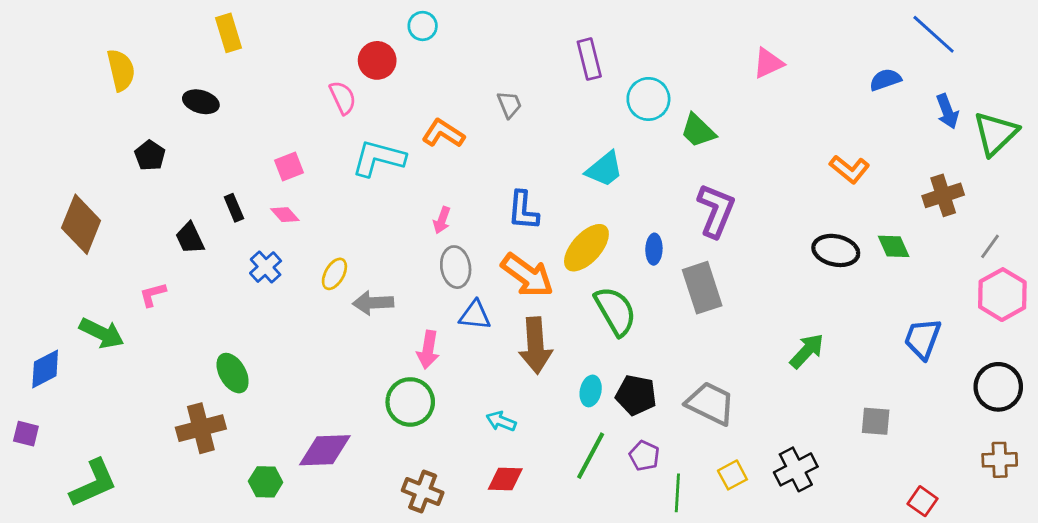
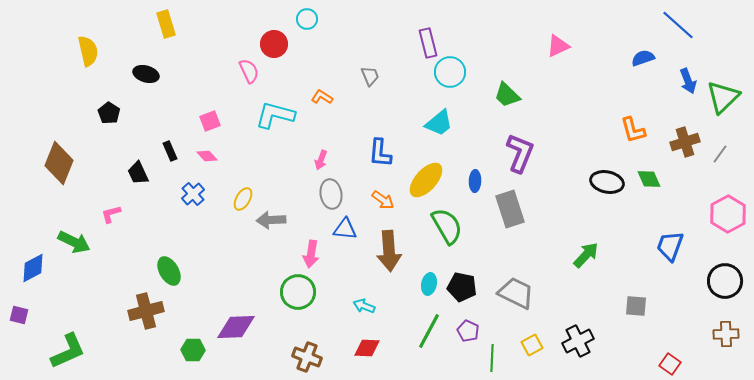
cyan circle: (648, 99) -> (450, 72), moved
orange L-shape: (443, 133) -> (322, 97), size x0.7
orange L-shape: (850, 169) -> (633, 130), moved, turned 36
gray line: (990, 246) -> (720, 154), moved
orange arrow: (527, 275) -> (383, 200), size x0.6

